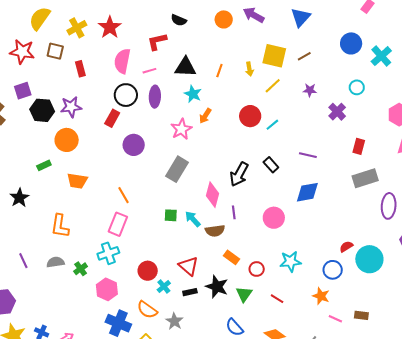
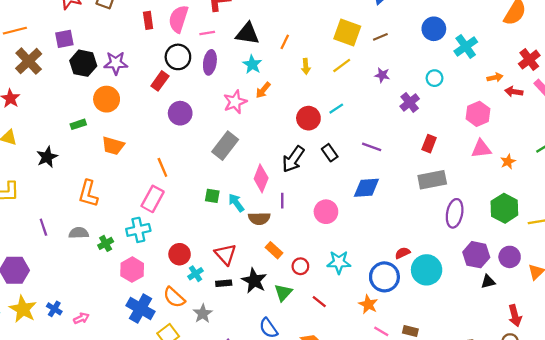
red rectangle: (80, 69) -> (148, 20), moved
yellow arrow: (249, 69) -> (306, 66), moved
red circle: (250, 116) -> (308, 118), moved
blue circle: (333, 270) -> (384, 277), size x1.4

